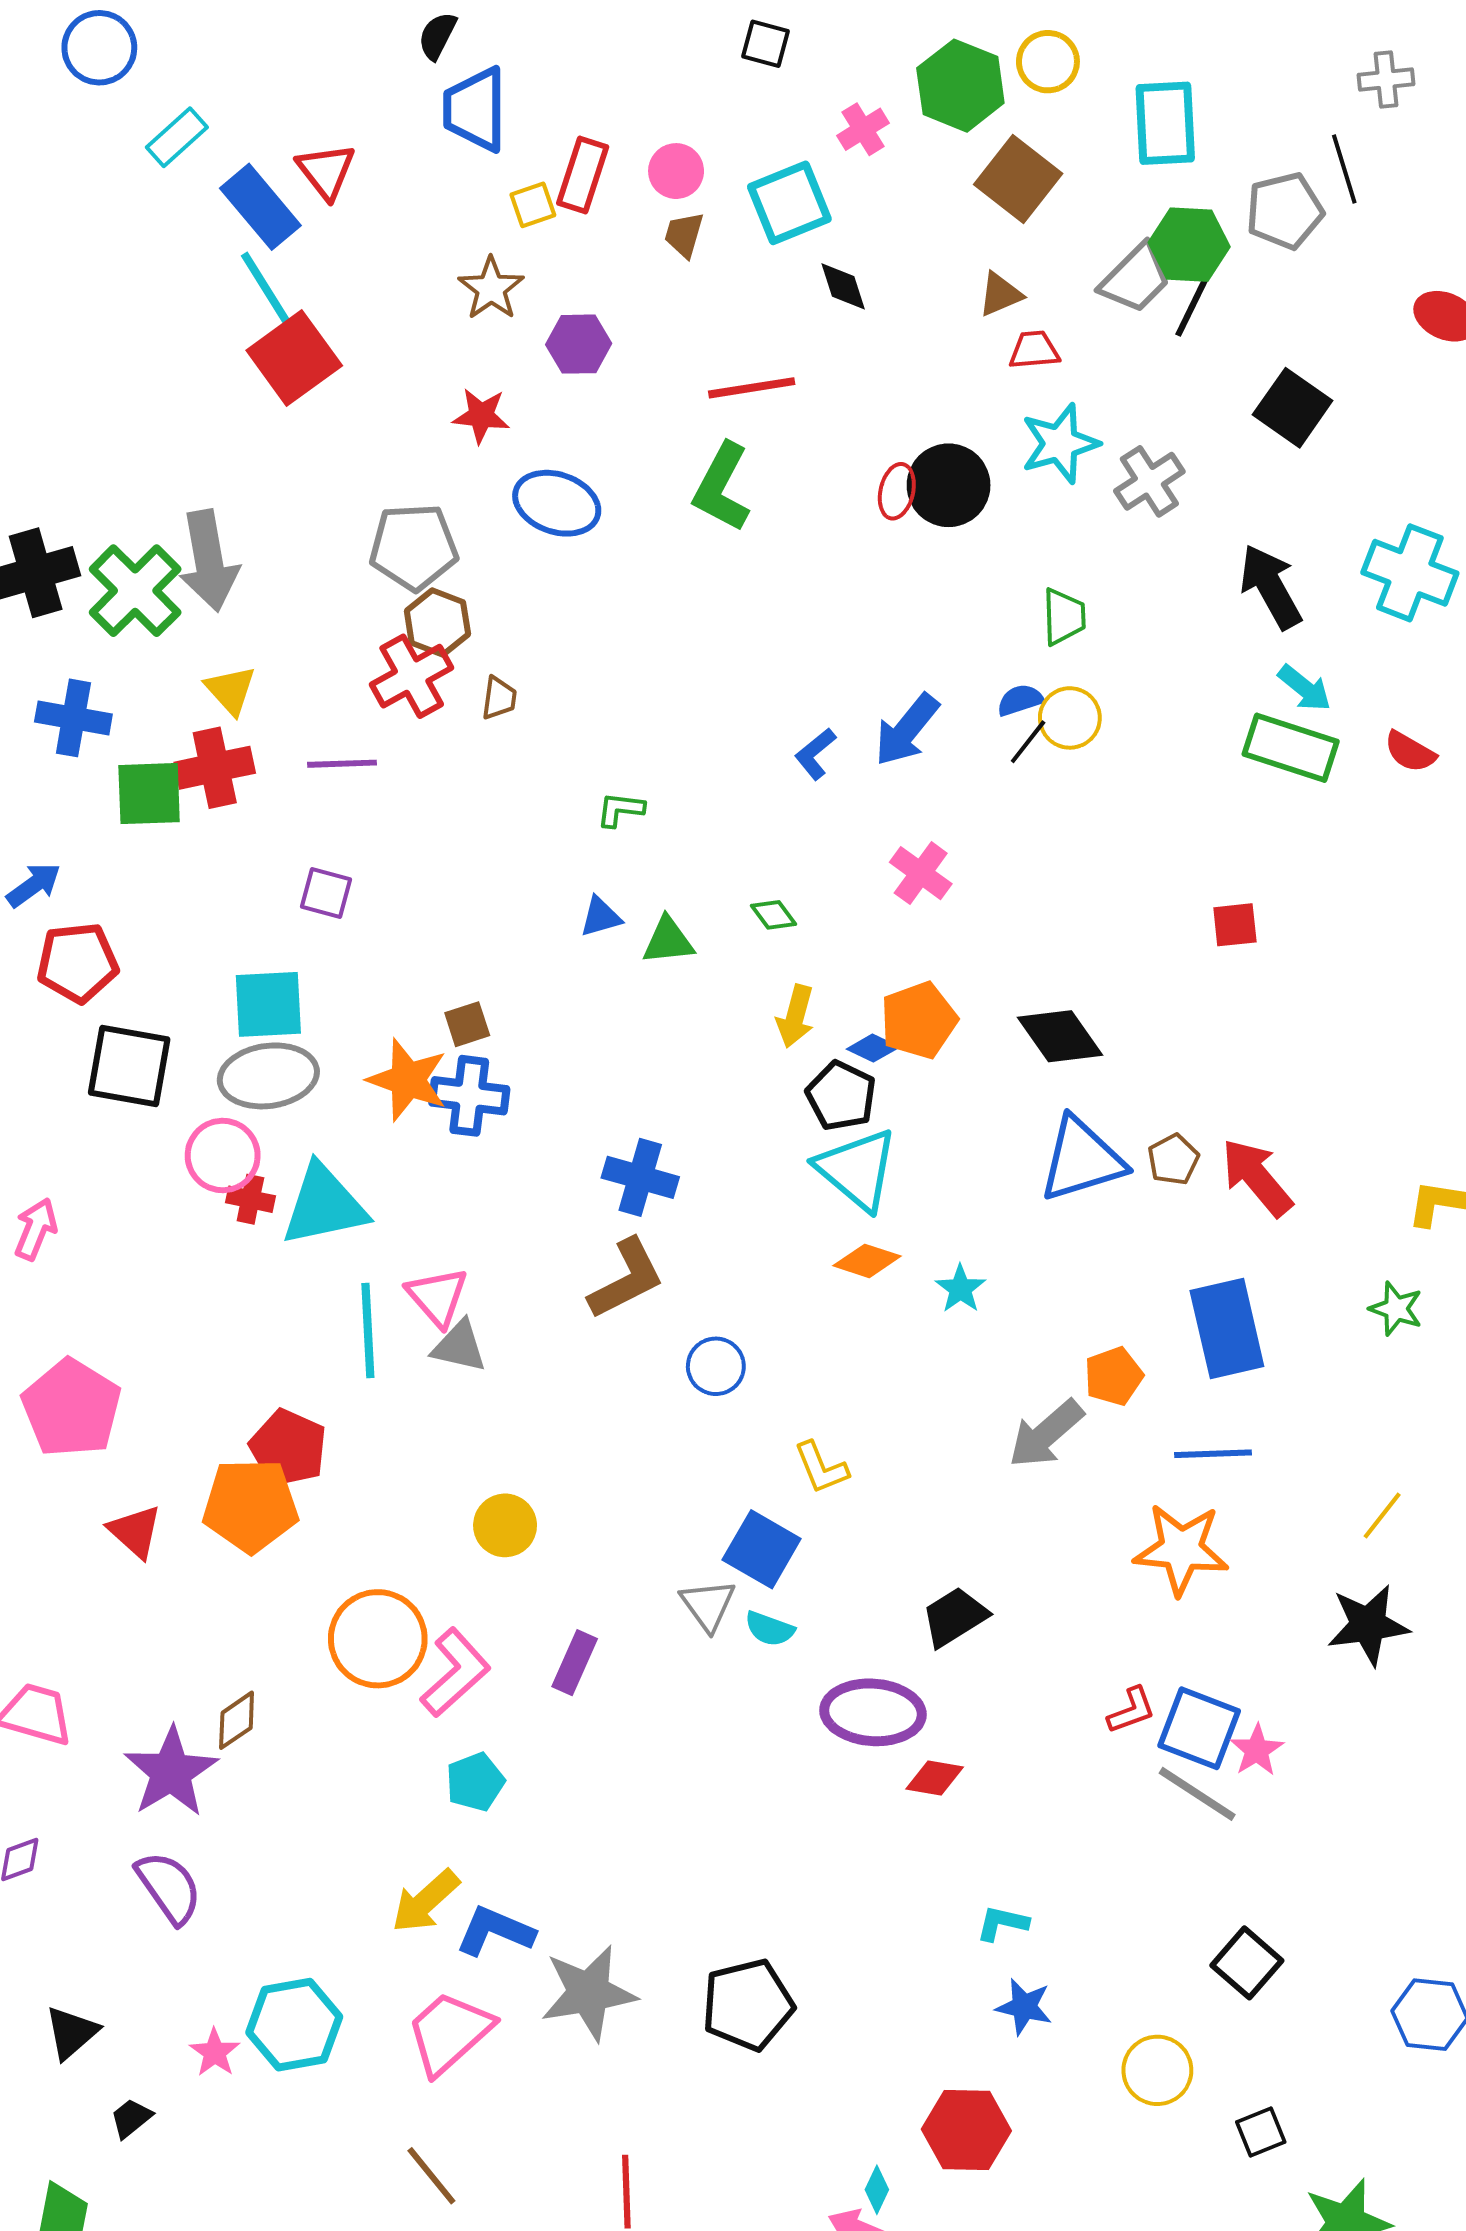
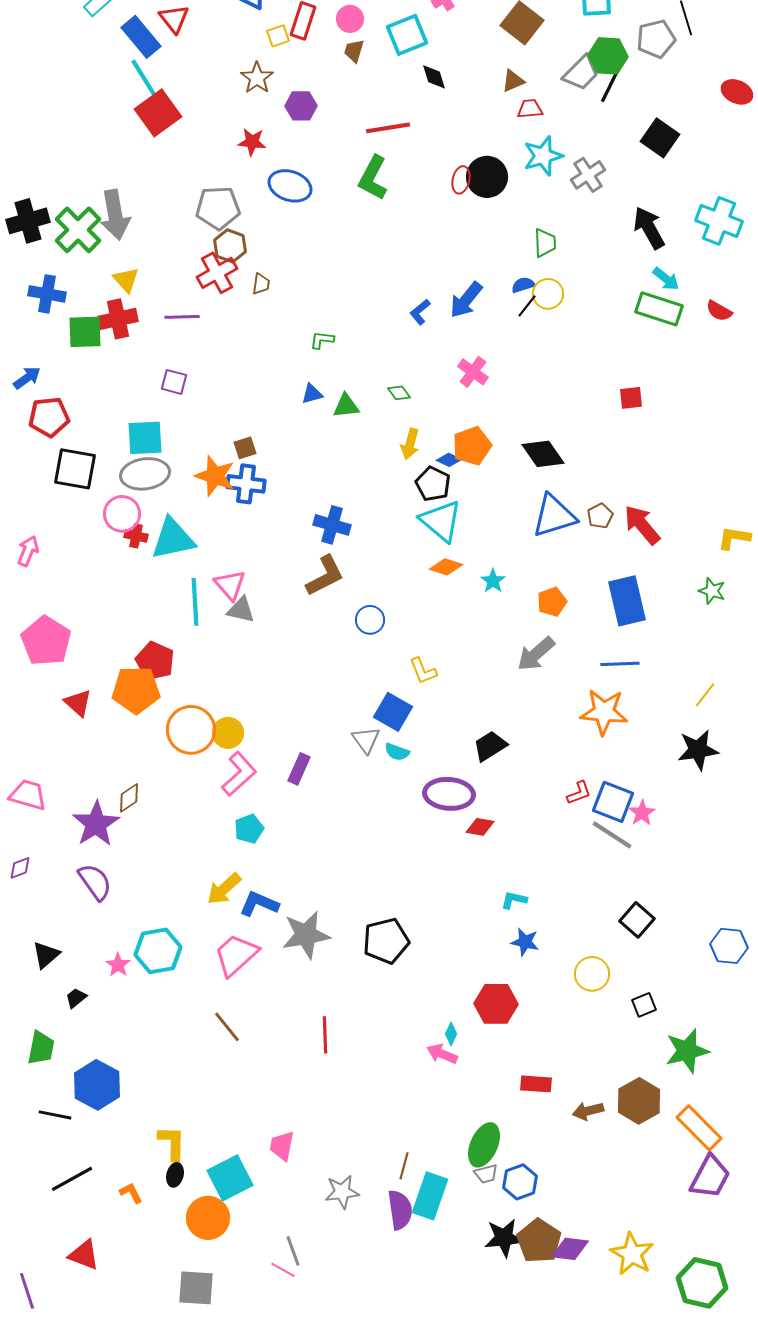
orange pentagon: (1114, 1376) -> (552, 602), moved
yellow circle: (505, 1525) -> (228, 733), moved
orange circle: (378, 1639) -> (191, 730), moved

